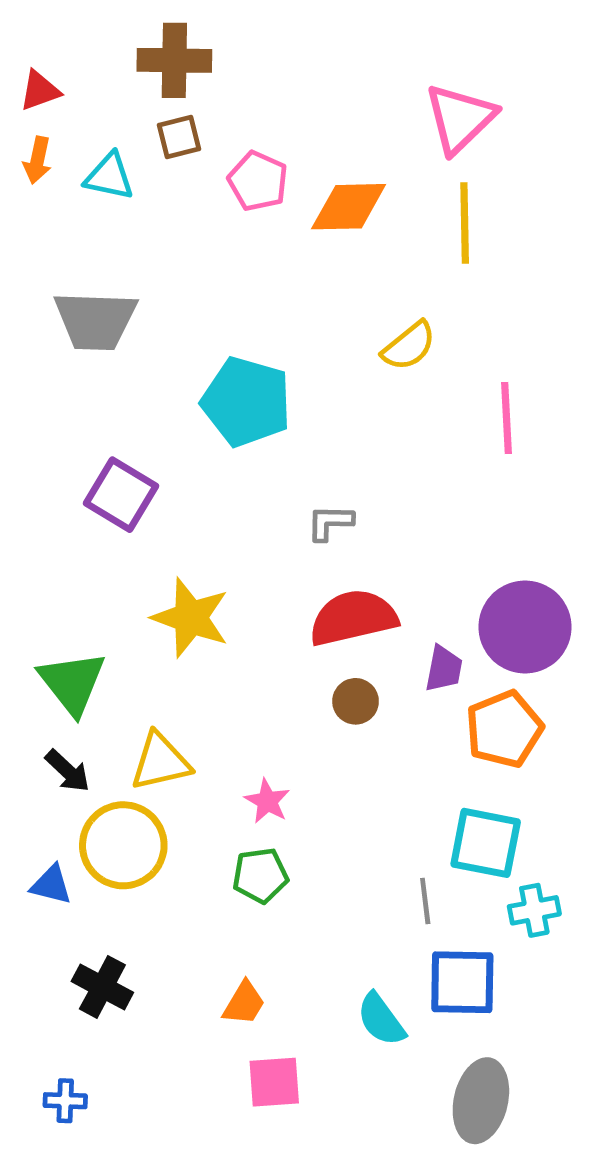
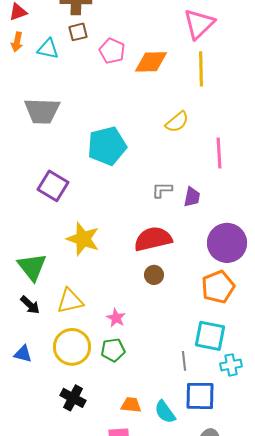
cyan pentagon: (246, 402) -> (107, 146), turned -30
gray L-shape: (330, 522) -> (162, 190), moved
purple trapezoid: (444, 669) -> (192, 197), moved
yellow circle: (123, 845) -> (72, 347), moved
black cross: (102, 987) -> (73, 398), moved
orange trapezoid: (244, 1003) -> (131, 405), moved, turned -115

